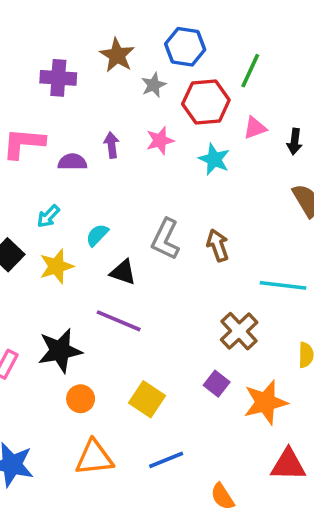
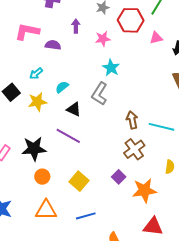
purple arrow: (112, 145) -> (76, 26), moved
cyan star: (214, 159) -> (111, 68), moved
brown arrow: (218, 245) -> (132, 120), moved

